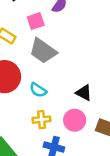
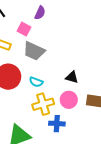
pink square: (36, 21) -> (24, 29), turned -32
yellow cross: (42, 120) -> (43, 104), size x1.5

